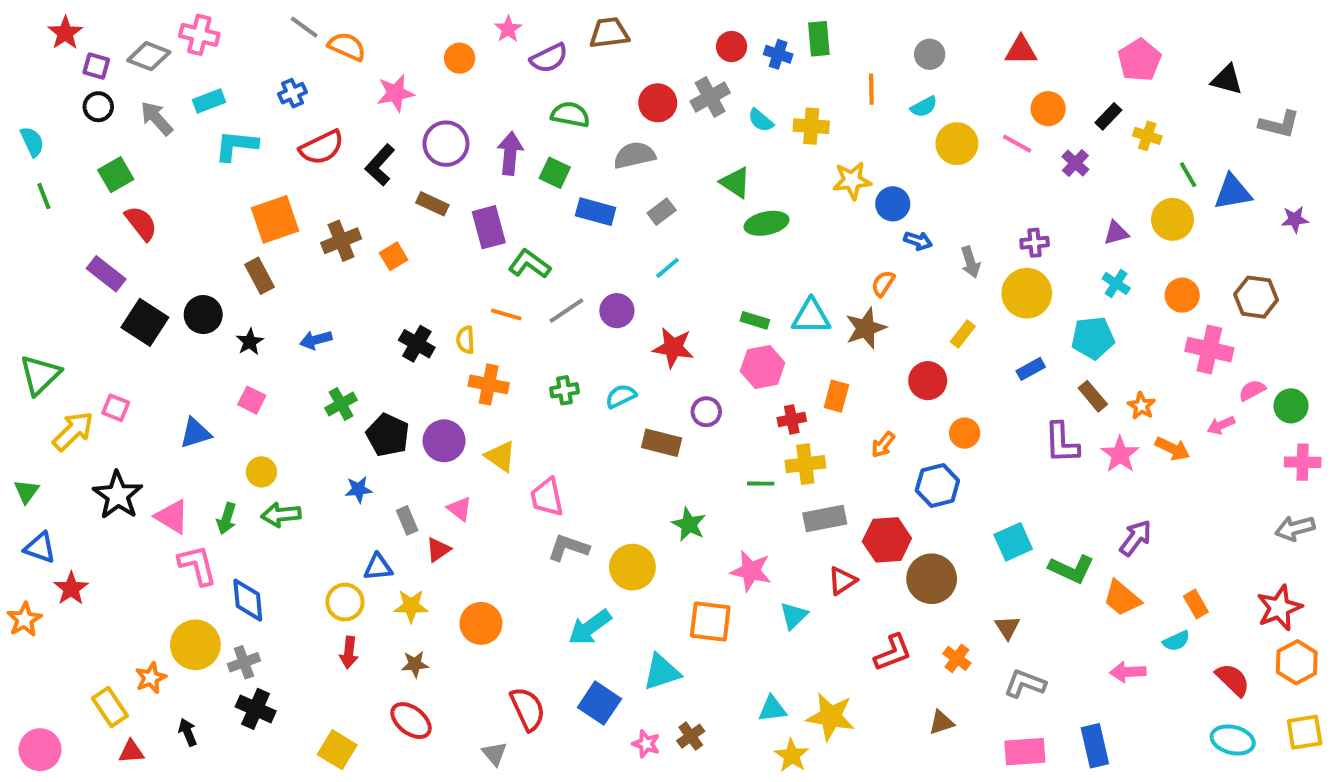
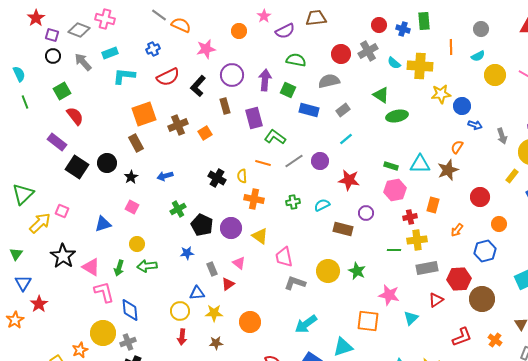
yellow cross: (811, 126) -> (420, 66), size x1.4
brown rectangle: (432, 204) -> (225, 106), turned 49
yellow rectangle: (963, 334) -> (512, 176), moved
blue triangle: (40, 548) -> (23, 283), turned 42
yellow circle: (632, 567) -> (328, 271), moved

